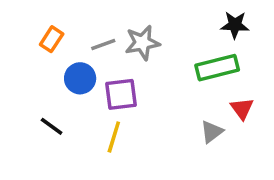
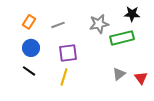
gray star: (142, 43) -> (99, 24), moved
blue circle: (80, 78) -> (31, 48), moved
red triangle: (242, 109) -> (141, 78), moved

